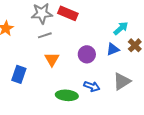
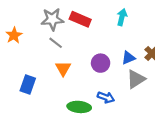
cyan arrow: (121, 28) -> (122, 17), moved, turned -35
gray line: (45, 35) -> (56, 43), turned 56
gray triangle: (122, 81) -> (136, 79), moved

